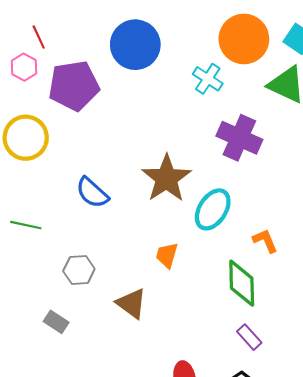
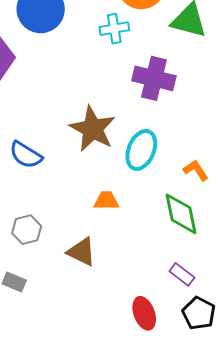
cyan cross: (208, 79) -> (114, 29), turned -32
orange trapezoid: (167, 255) -> (106, 201), turned 84
purple rectangle: (249, 337) -> (182, 274), moved

